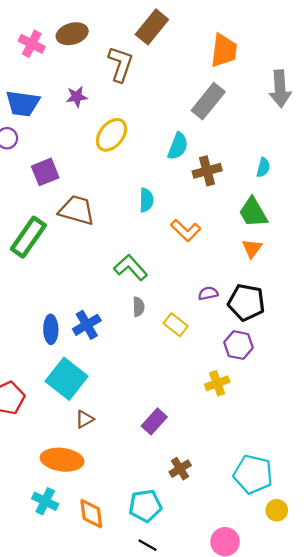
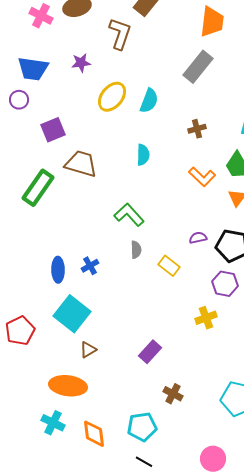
cyan semicircle: (178, 146) -> (149, 101), moved
brown cross: (207, 171) -> (197, 129), size x0.7
orange L-shape: (186, 230) -> (202, 177), moved
blue cross: (87, 325) -> (90, 266), size x0.7
brown cross: (180, 469) -> (173, 394), turned -30

